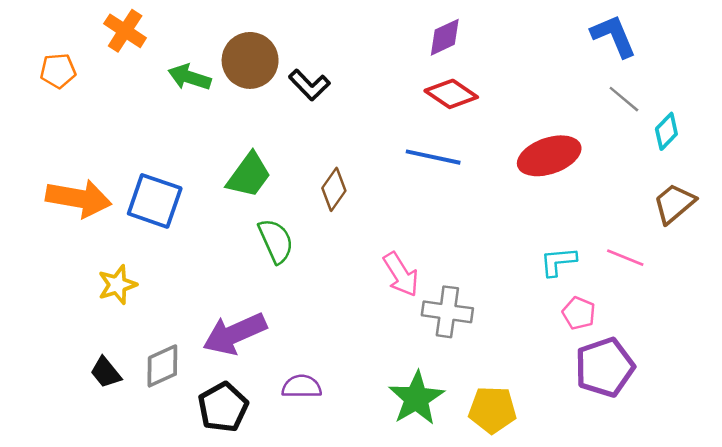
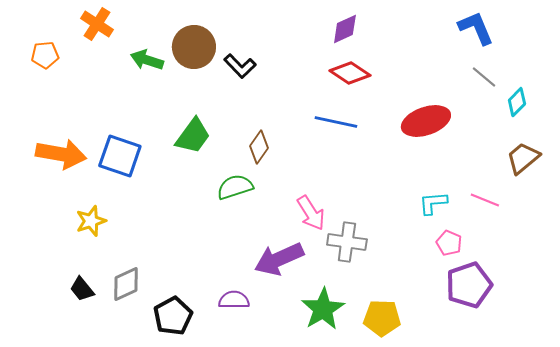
green semicircle: (276, 241) -> (235, 187), moved, turned -84
purple arrow: (235, 334) -> (279, 259), moved

